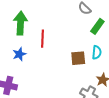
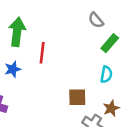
brown square: (78, 58) -> (77, 97), moved

